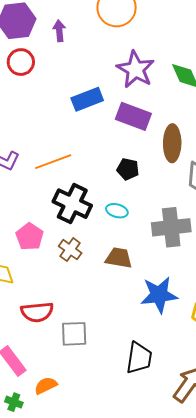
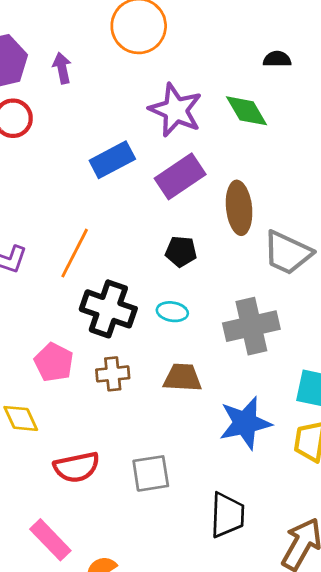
purple rectangle: (133, 116) -> (180, 176), turned -48
orange line: (53, 162) -> (75, 253), turned -36
brown cross: (70, 250) -> (113, 374), turned -35
gray square: (74, 334) -> (151, 473), moved

